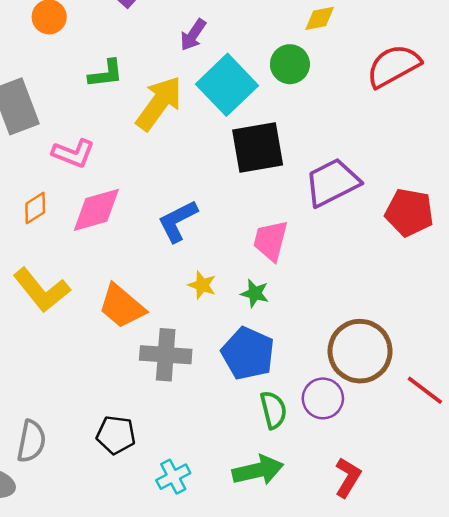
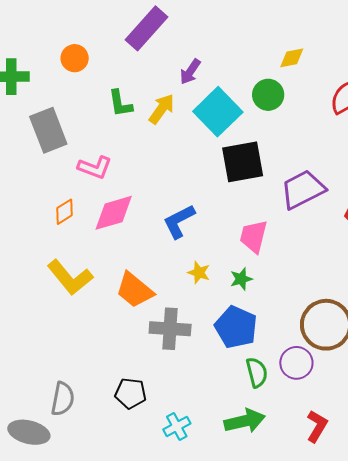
green L-shape: (106, 74) -> (120, 103), turned 88
yellow arrow: (159, 103) -> (162, 109), moved, size x0.7
green star: (255, 293) -> (241, 279), turned -30

